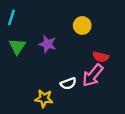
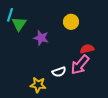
green triangle: (17, 46) -> (19, 24), moved
red semicircle: (101, 57) -> (87, 49), turned 152

